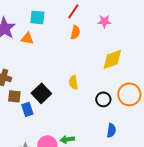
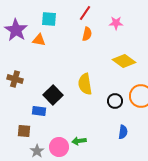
yellow diamond: (112, 59) -> (124, 61), turned 55
yellow semicircle: (73, 82) -> (85, 84), size x1.5
brown square: (14, 96) -> (24, 131), moved
blue rectangle: (27, 109) -> (39, 111), turned -64

